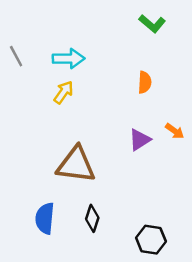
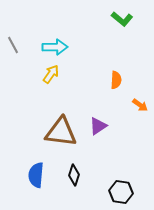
orange semicircle: (145, 82) -> (116, 80), moved
purple triangle: (140, 140) -> (98, 126), moved

